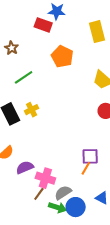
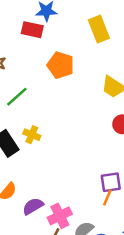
yellow cross: (32, 110) -> (32, 135), turned -32
pink cross: (45, 178) -> (60, 216), turned -36

